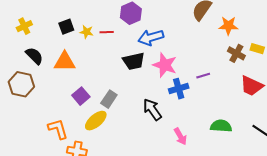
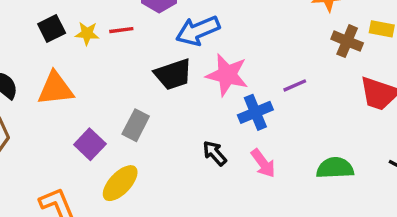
gray rectangle: (109, 99) -> (136, 125), moved
black arrow: (152, 109) -> (215, 153), size x0.7
pink arrow: (180, 136) -> (263, 163), moved

